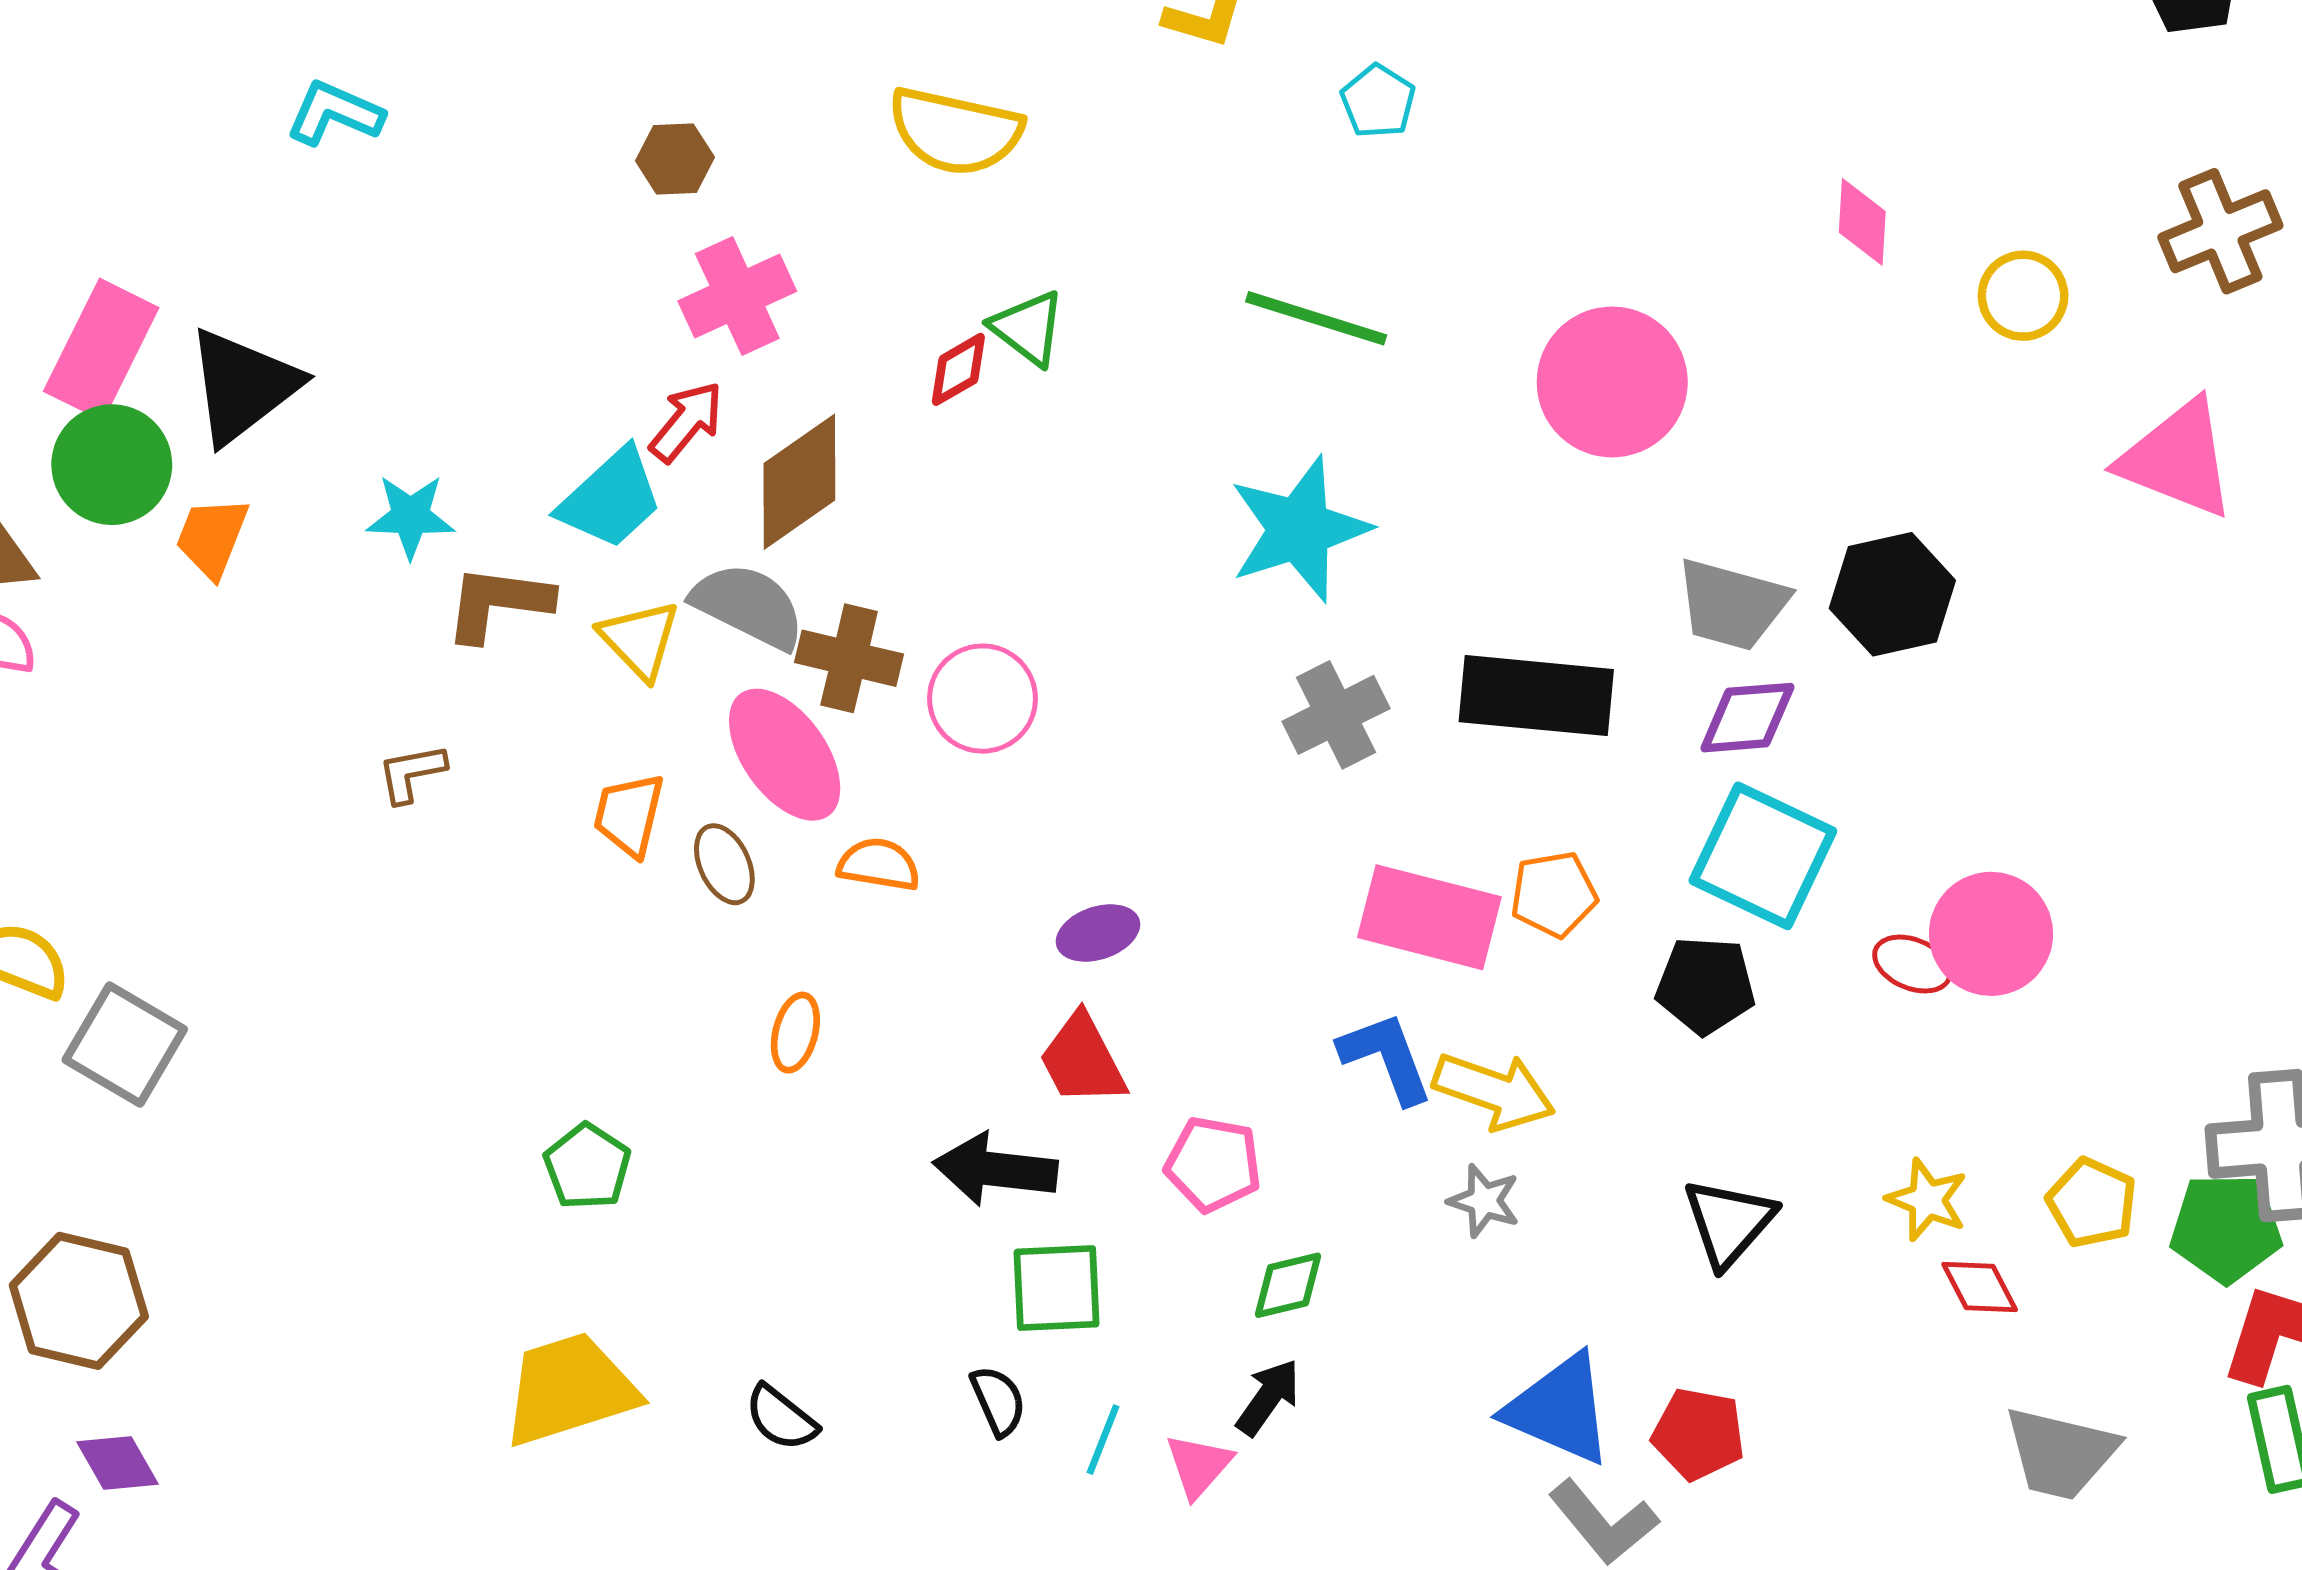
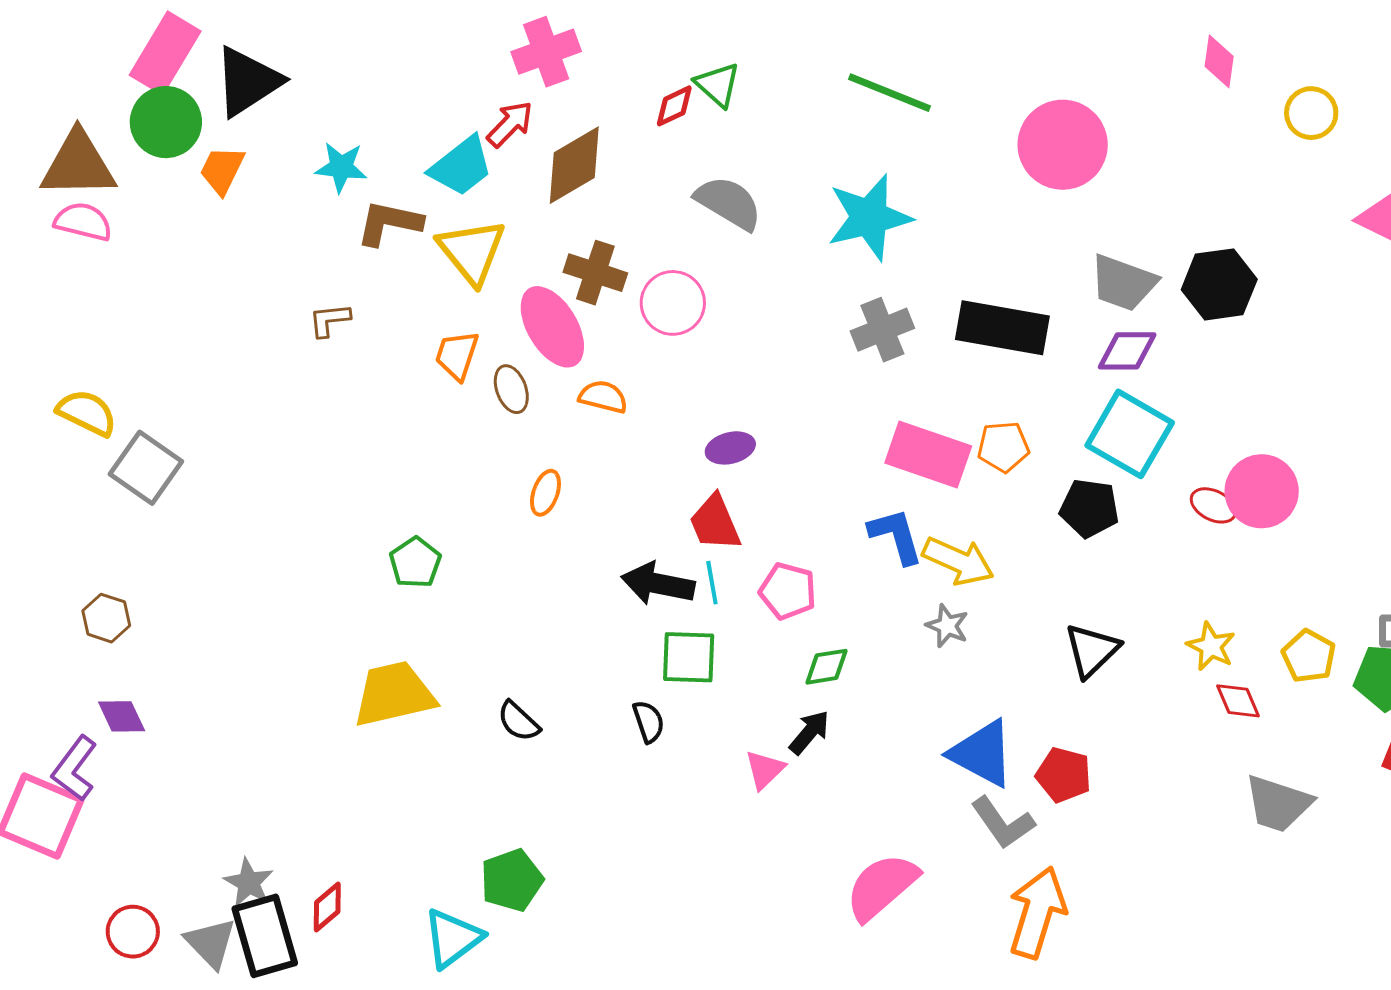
gray semicircle: (748, 606) -> (729, 203), moved
yellow triangle: (640, 640) -> (472, 251), size x1.4
brown hexagon: (79, 1301) -> (106, 618), size x0.6
cyan line: (1103, 1440) -> (712, 583), moved, turned -36

